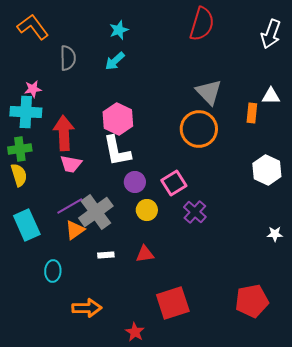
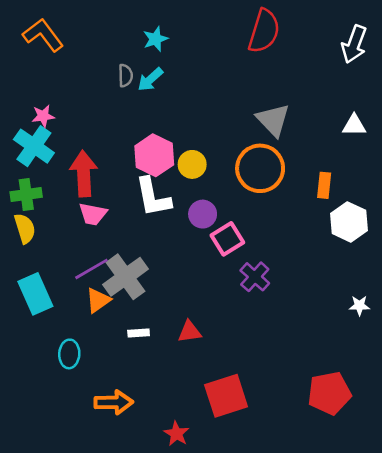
gray semicircle: (68, 58) -> (125, 76), moved, size x0.7
cyan cross: (26, 112) -> (34, 146), turned 32
orange rectangle: (252, 113) -> (324, 185), moved
purple circle: (135, 182) -> (203, 214), moved
yellow circle: (147, 210) -> (192, 164), moved

